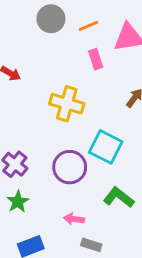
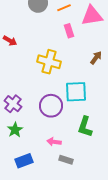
cyan square: (106, 147) -> (76, 92), turned -30
green L-shape: (119, 197) -> (85, 127), turned -110

